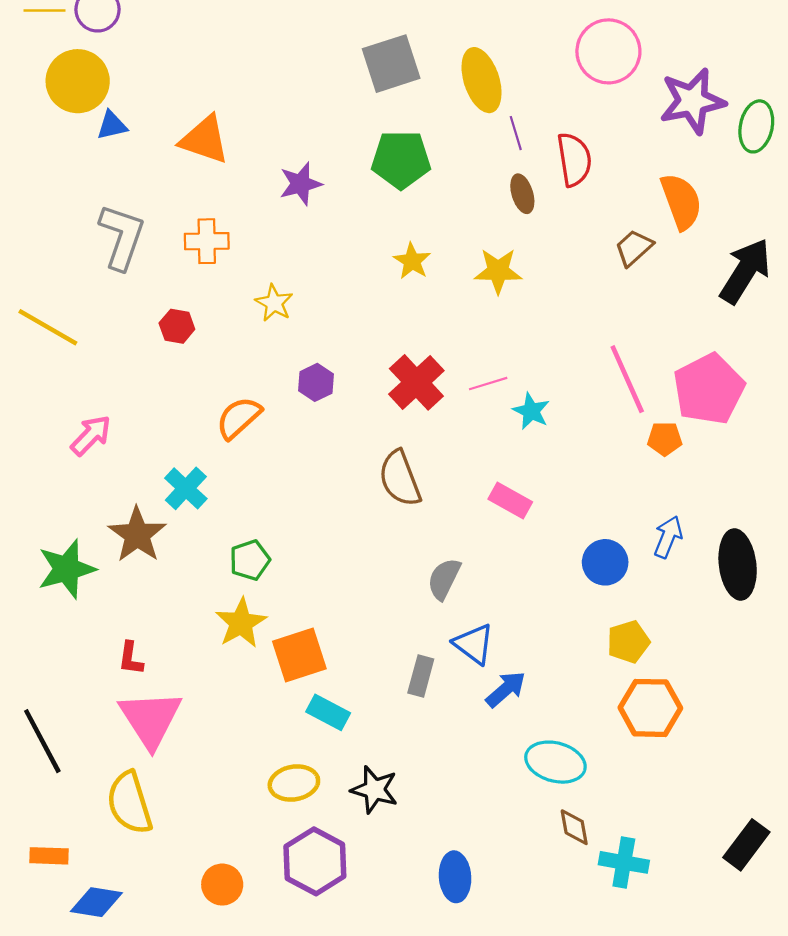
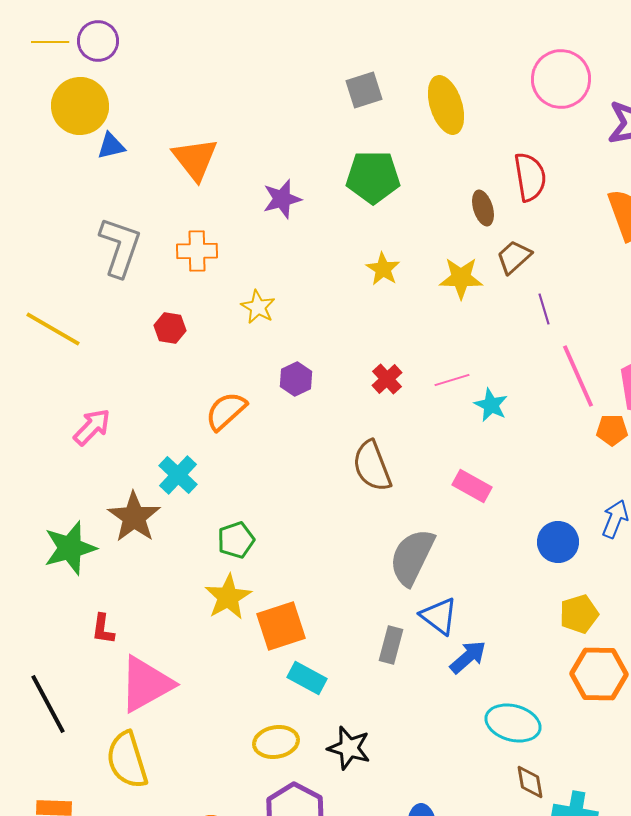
gray square: (391, 64) -> (364, 90), size x0.7
purple line: (516, 133) -> (544, 309), moved
orange triangle: (205, 140) -> (195, 159), turned 33
brown trapezoid: (634, 248) -> (514, 257), moved
red cross: (416, 382) -> (387, 379), size x0.6
gray semicircle: (444, 579) -> (412, 557), size x1.5
red L-shape: (131, 658) -> (103, 629), moved
pink triangle: (150, 719) -> (146, 684), turned 34

